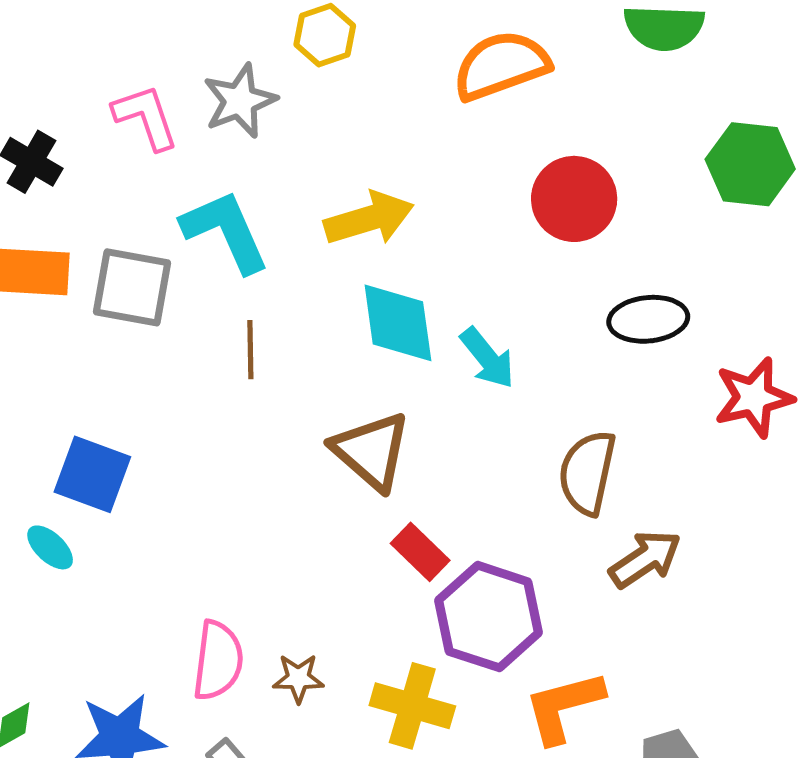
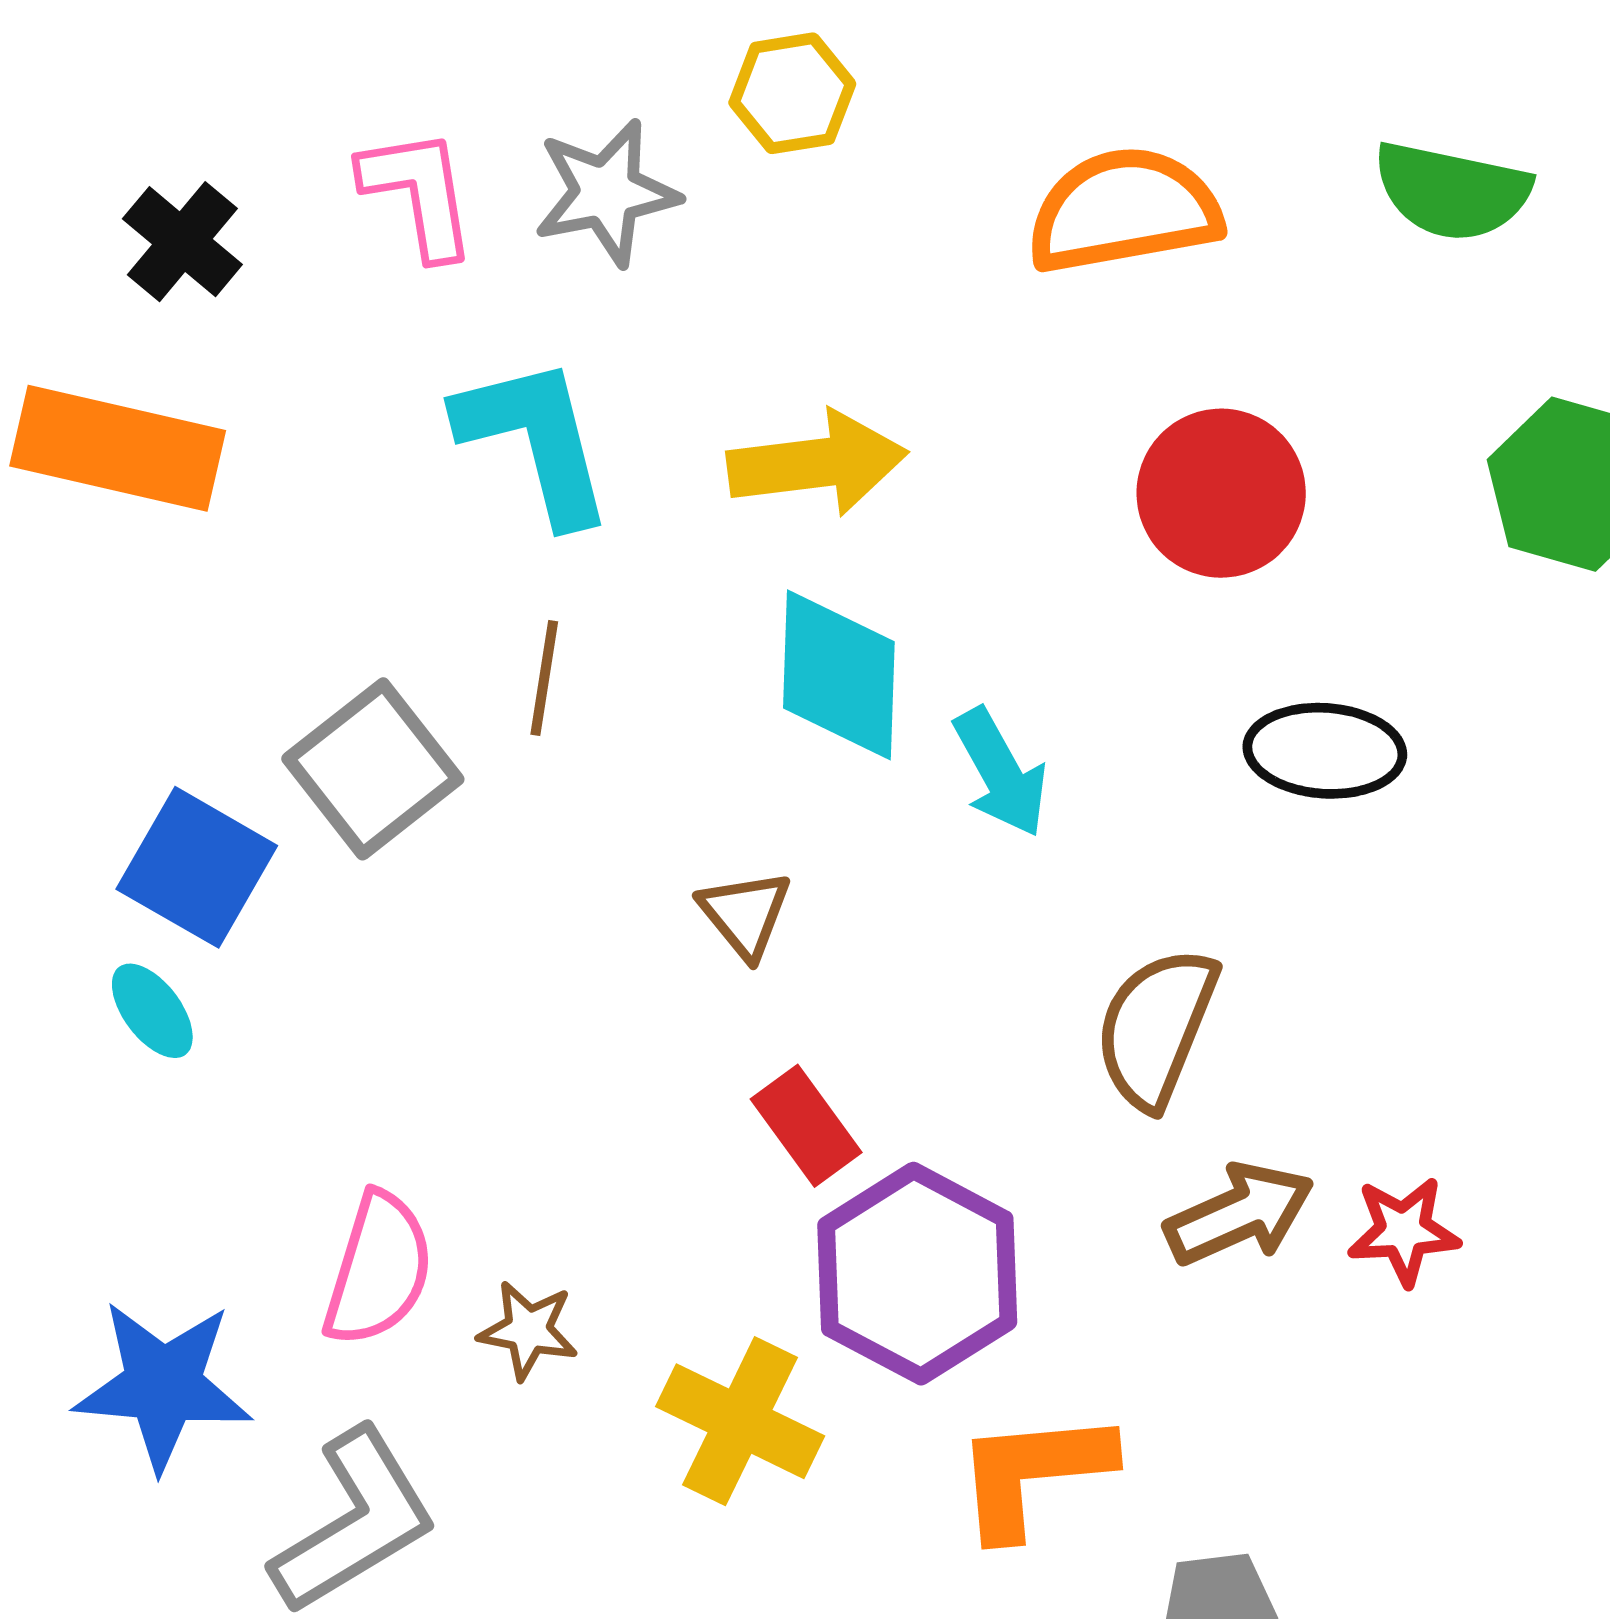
gray square: (132, 287) -> (373, 769), moved, turned 32
red star: (754, 397) -> (1404, 1231), moved, size x0.7
brown triangle: (371, 451) -> (745, 914), size x0.6
cyan ellipse: (50, 547) -> (152, 1011), moved

